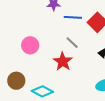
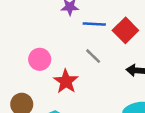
red star: (63, 61) -> (66, 81), moved

